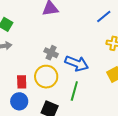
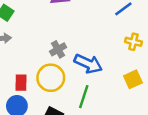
gray cross: (51, 53) -> (58, 49), turned 32

